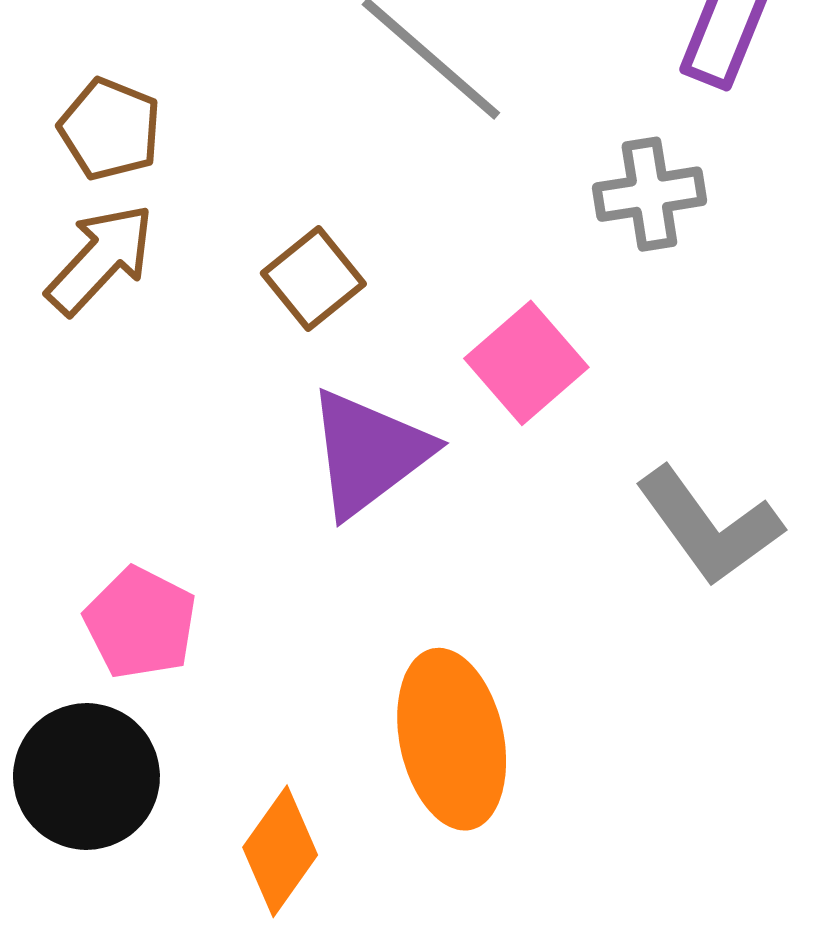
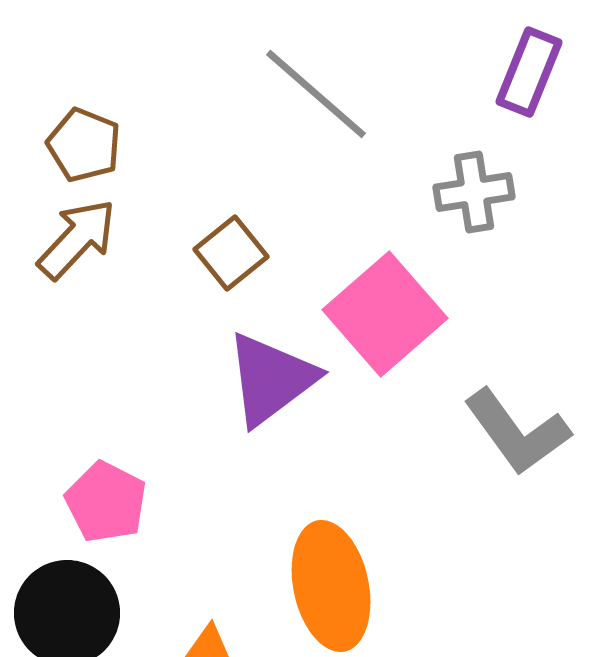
pink square: (526, 363) -> (385, 314), size x1.4

